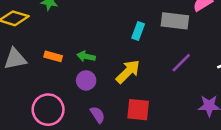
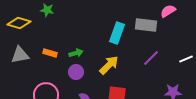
cyan rectangle: (138, 31) -> (117, 33), size x1.5
green arrow: (86, 56) -> (76, 53), turned 152

